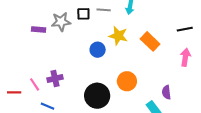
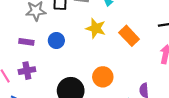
purple rectangle: (39, 30) -> (26, 42), moved
blue circle: (98, 50) -> (56, 40), moved

